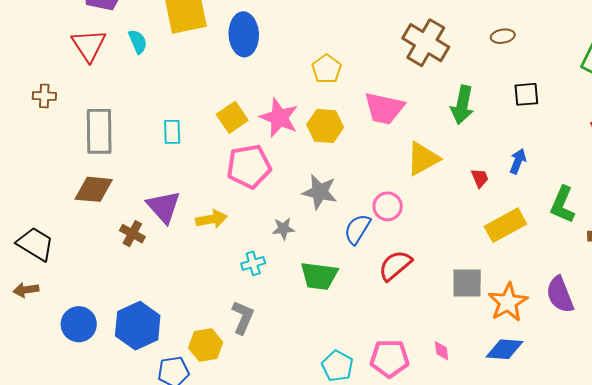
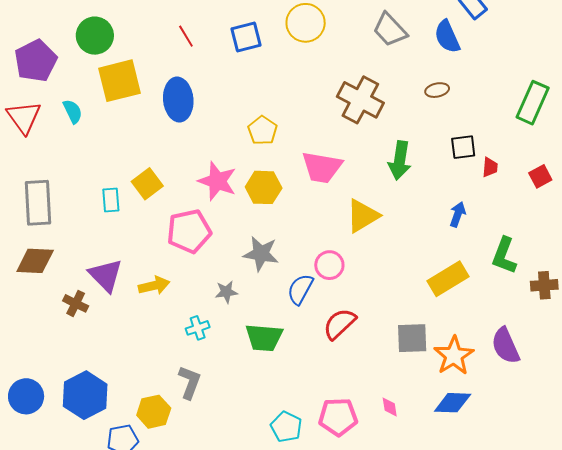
yellow square: (232, 117) -> (147, 184), moved
red trapezoid: (480, 178) -> (490, 167), moved, turned 30

